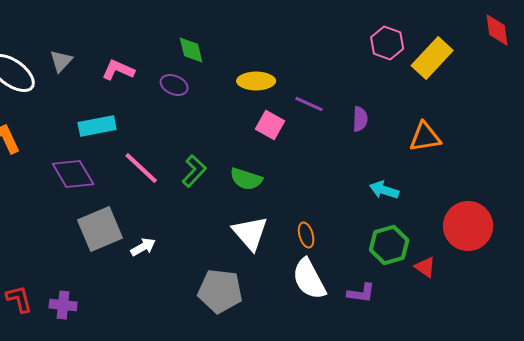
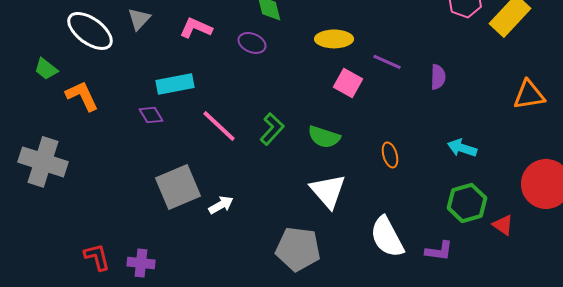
orange triangle: (425, 137) -> (529, 95), moved
purple diamond: (73, 174) -> (151, 115), moved, size x0.6
orange ellipse: (306, 235) -> (390, 155), moved

